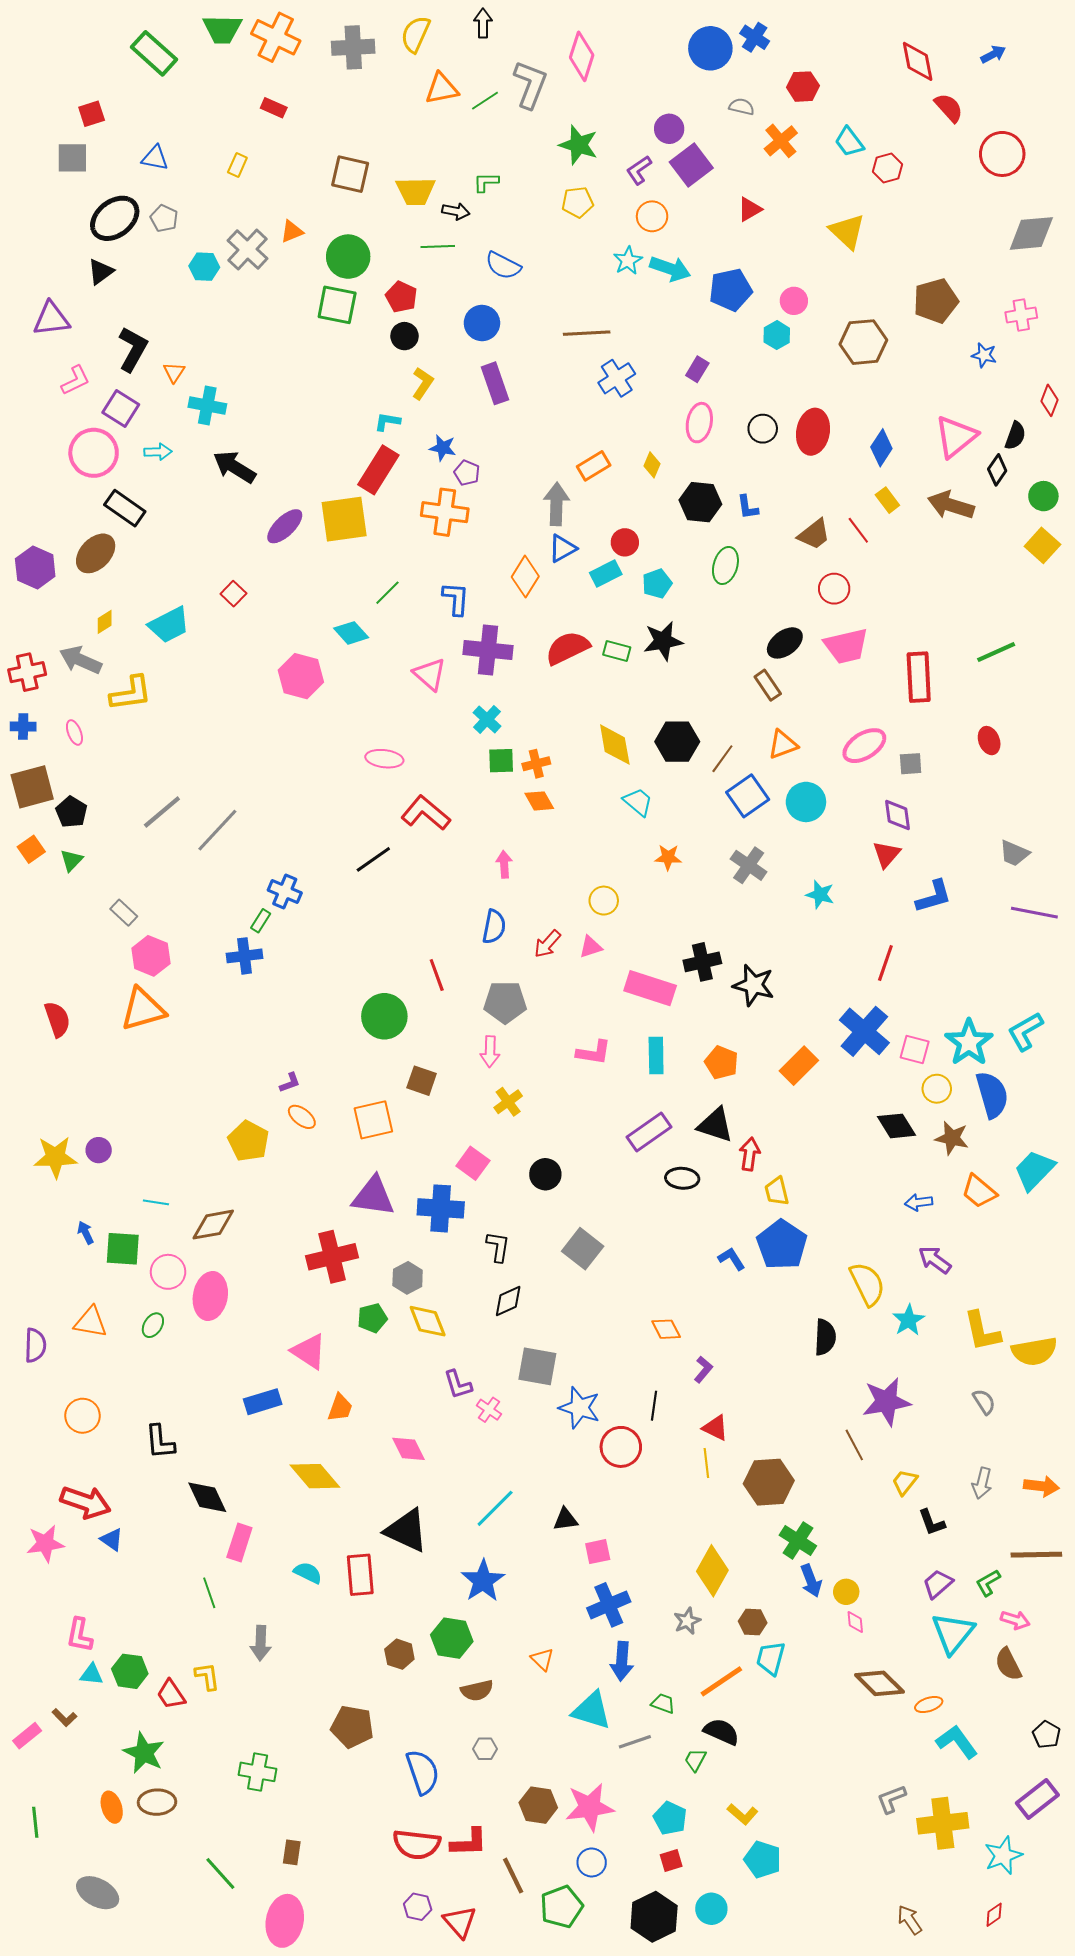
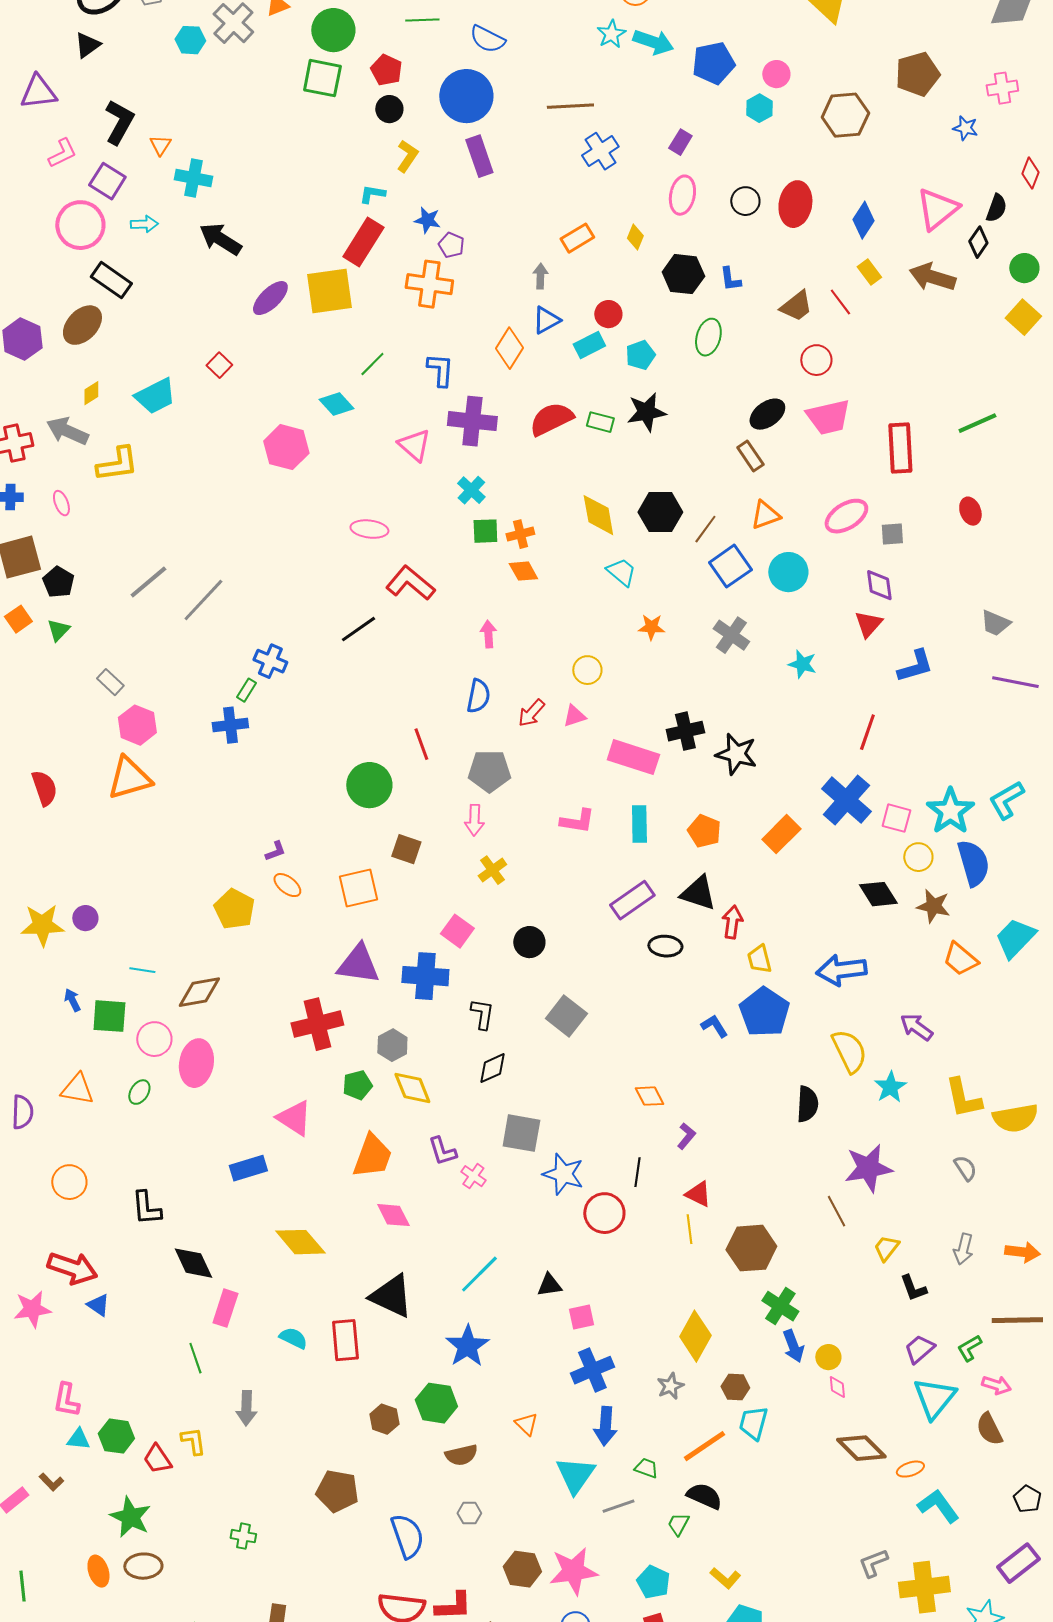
blue circle: (482, 323) -> (466, 96), size x1.5
gray arrow: (556, 504) -> (540, 276), size x0.6
blue arrow: (919, 1202) -> (841, 970), moved, size x1.8
orange trapezoid: (340, 1408) -> (372, 1156), moved, size x1.6
cyan triangle: (592, 1711) -> (575, 1475), turned 48
green cross: (258, 1772) -> (243, 1536), size x0.7

